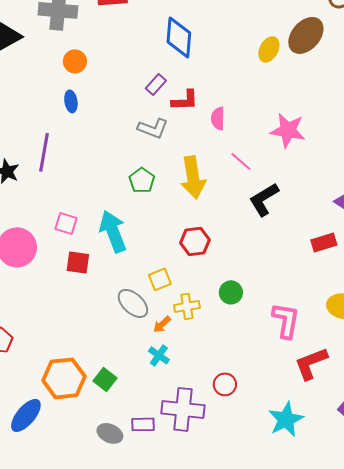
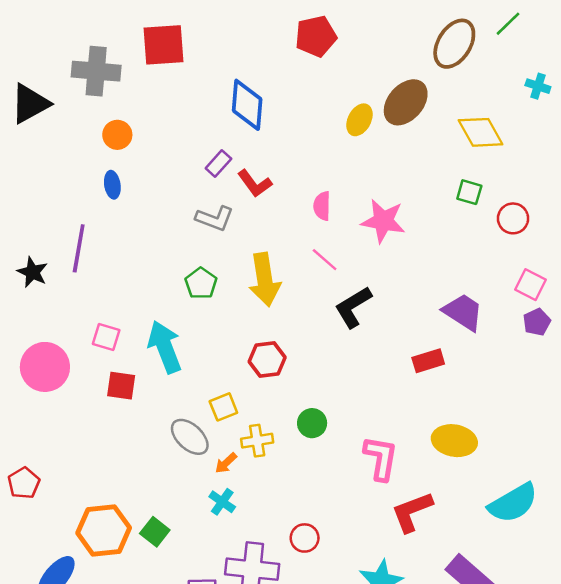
red L-shape: (185, 100) -> (255, 183), turned 56
pink semicircle: (218, 118) -> (322, 206), moved

